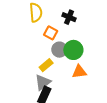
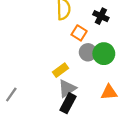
yellow rectangle: (46, 65) -> (60, 70), moved
orange triangle: (79, 72) -> (109, 92), moved

